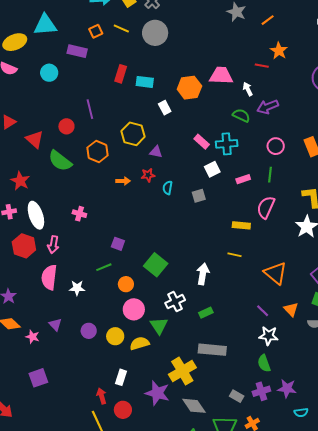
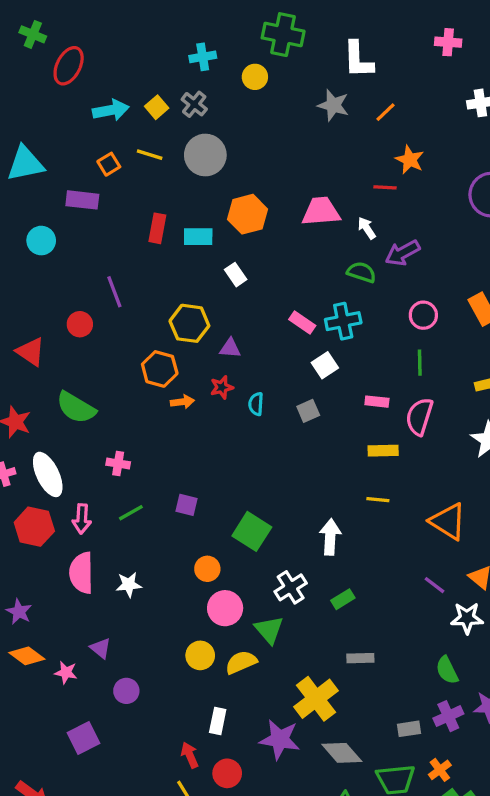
orange hexagon: (189, 88) -> (247, 214), moved
orange hexagon: (98, 151) -> (160, 369), moved
green semicircle: (60, 161) -> (76, 408), moved
pink rectangle: (243, 179) -> (377, 402), moved, turned 32
green line: (104, 267) -> (131, 513), moved
purple circle: (89, 331) -> (126, 691), moved
white star: (269, 336) -> (467, 618), moved
gray rectangle: (212, 350) -> (360, 658), size x0.6
gray rectangle: (237, 396) -> (409, 729), turned -32

